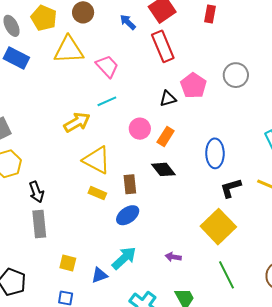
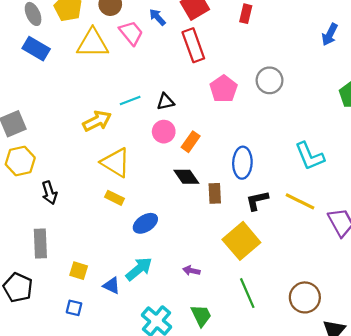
pink trapezoid: (107, 66) -> (131, 33), moved
black triangle: (168, 99) -> (165, 102), moved
brown rectangle: (130, 184) -> (215, 193), moved
gray rectangle: (39, 224) -> (40, 243), moved
blue triangle: (99, 275) -> (112, 286), turned 42

